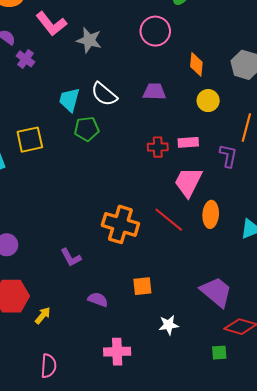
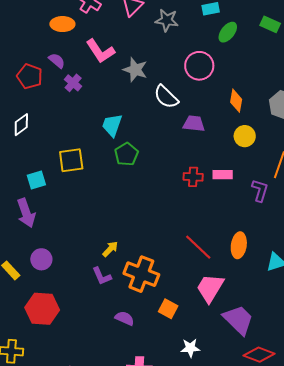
white semicircle: (104, 94) -> (166, 97), moved
green pentagon: (87, 129) -> (126, 154), turned -30
pink trapezoid: (188, 182) -> (210, 288), moved
orange cross: (120, 224) -> (141, 274), moved
orange square: (142, 286) -> (168, 309), turned 30
yellow arrow: (43, 315) -> (110, 249), moved

